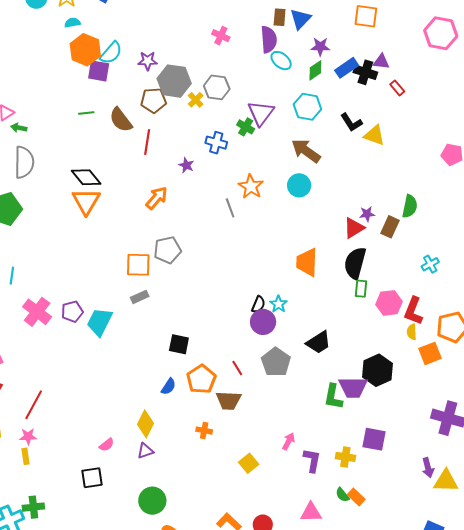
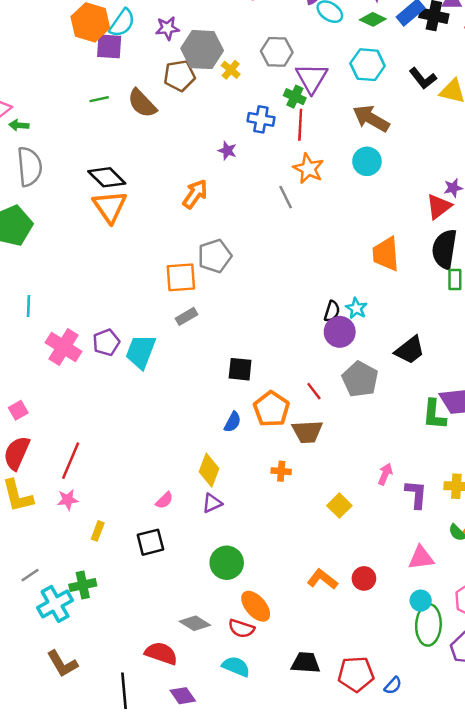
green diamond: (315, 70) -> (373, 19), turned 65
gray hexagon: (217, 87) -> (277, 52), moved
red line: (147, 142) -> (300, 125), moved
yellow rectangle: (25, 456) -> (98, 531), moved, turned 35

